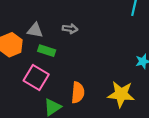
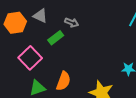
green rectangle: (47, 51) -> (56, 38), moved, turned -70

